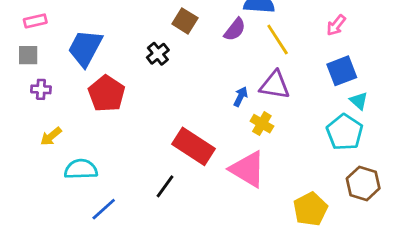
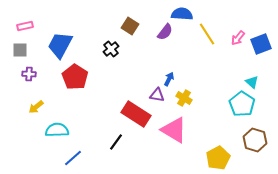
pink arrow: (336, 25) -> (238, 38), moved
yellow line: (278, 39) -> (207, 34), moved
blue square: (342, 71) -> (261, 44), moved
purple triangle: (275, 85) -> (157, 95), moved, size x0.7

